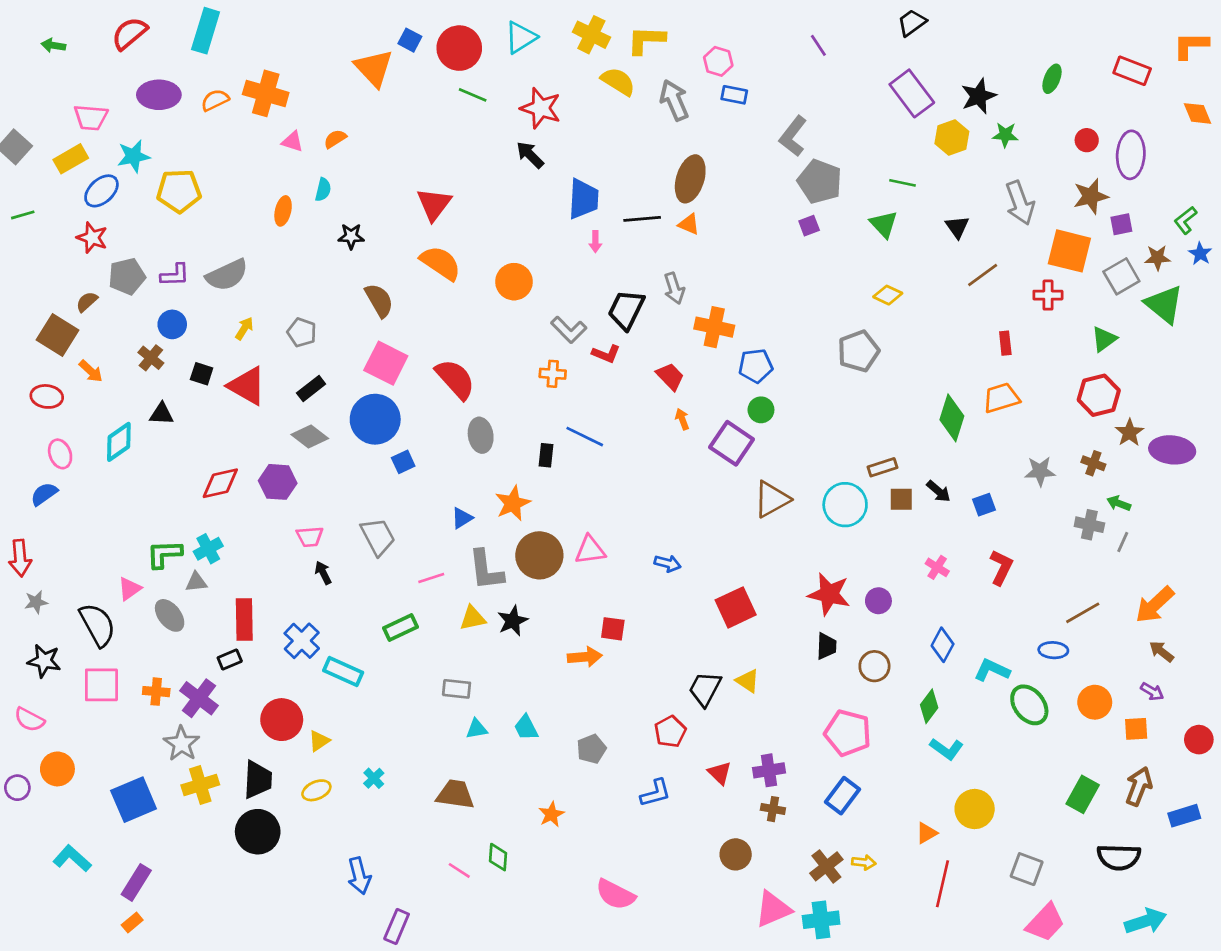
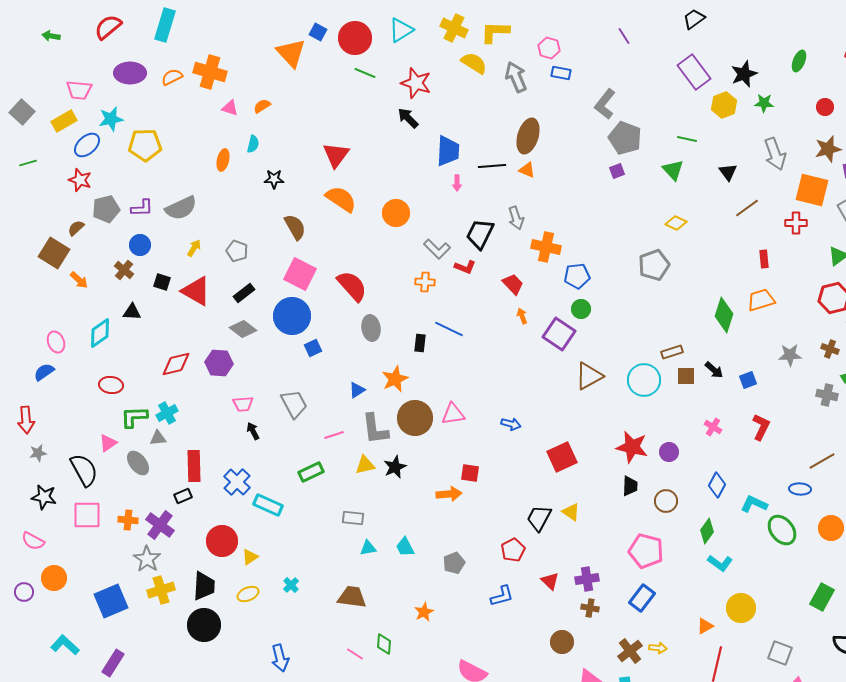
red ellipse: (47, 396) -> (111, 385), moved

